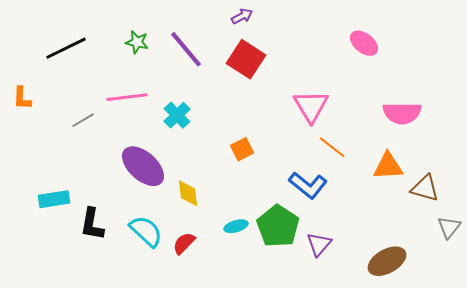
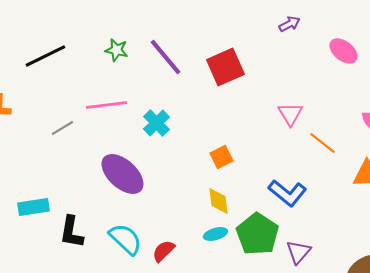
purple arrow: (242, 16) -> (289, 24), moved
red square: (246, 59) -> (225, 67), turned 33
pink triangle: (311, 106) -> (290, 114), size x0.7
orange line: (332, 147) -> (322, 143), moved
yellow diamond: (188, 193) -> (218, 201), moved

